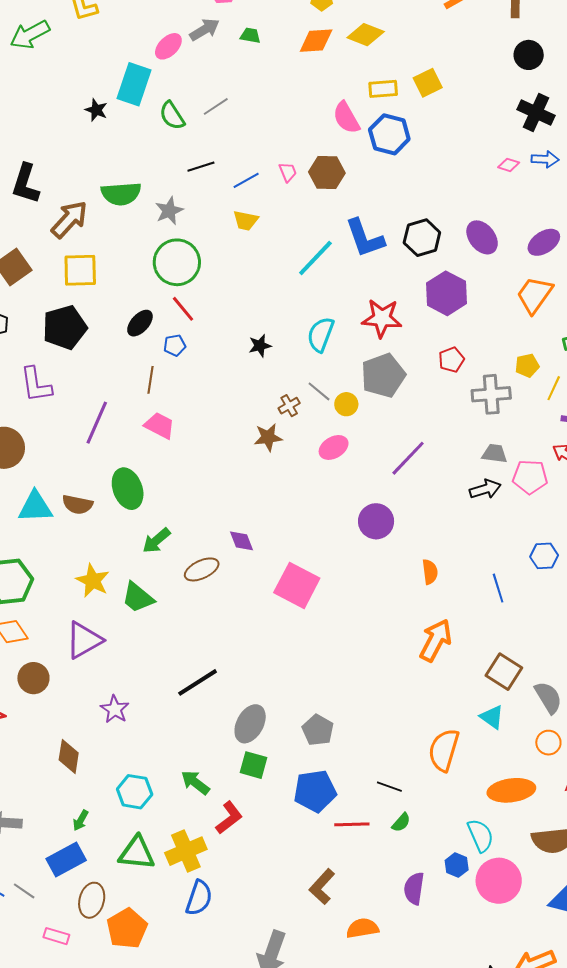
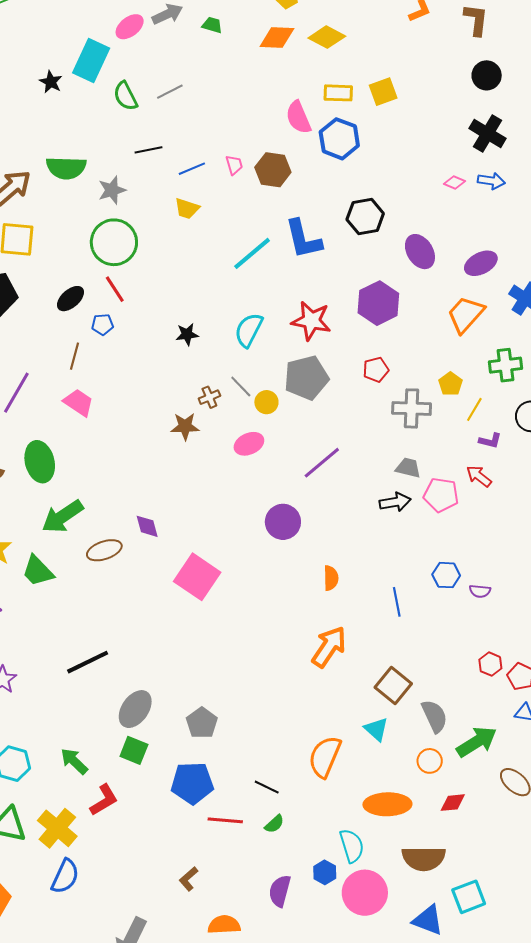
black hexagon: (422, 238) -> (365, 217), moved
yellow pentagon: (527, 365) -> (450, 384), turned -30
green arrow: (156, 541) -> (63, 516), size x1.4
yellow cross: (186, 851) -> (57, 828), turned -33
brown L-shape: (322, 887) -> (189, 879), size x0.7

